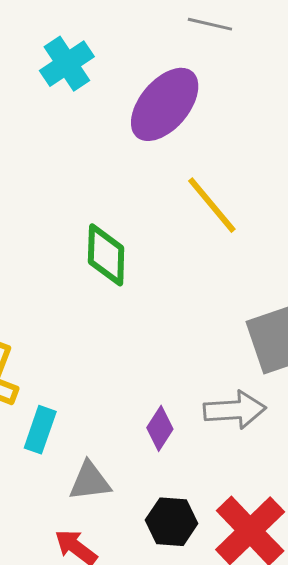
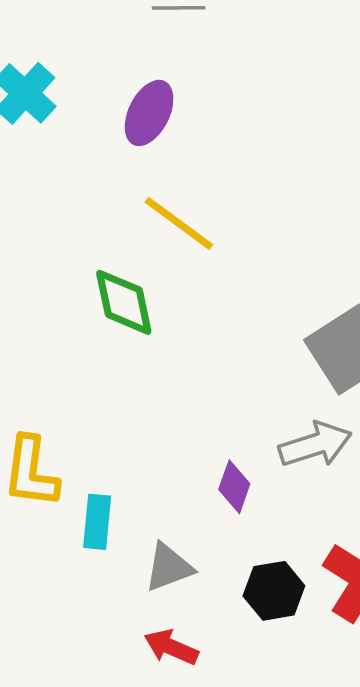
purple ellipse: (165, 104) -> (149, 113), size x0.7
yellow line: (212, 205) -> (179, 223), moved

